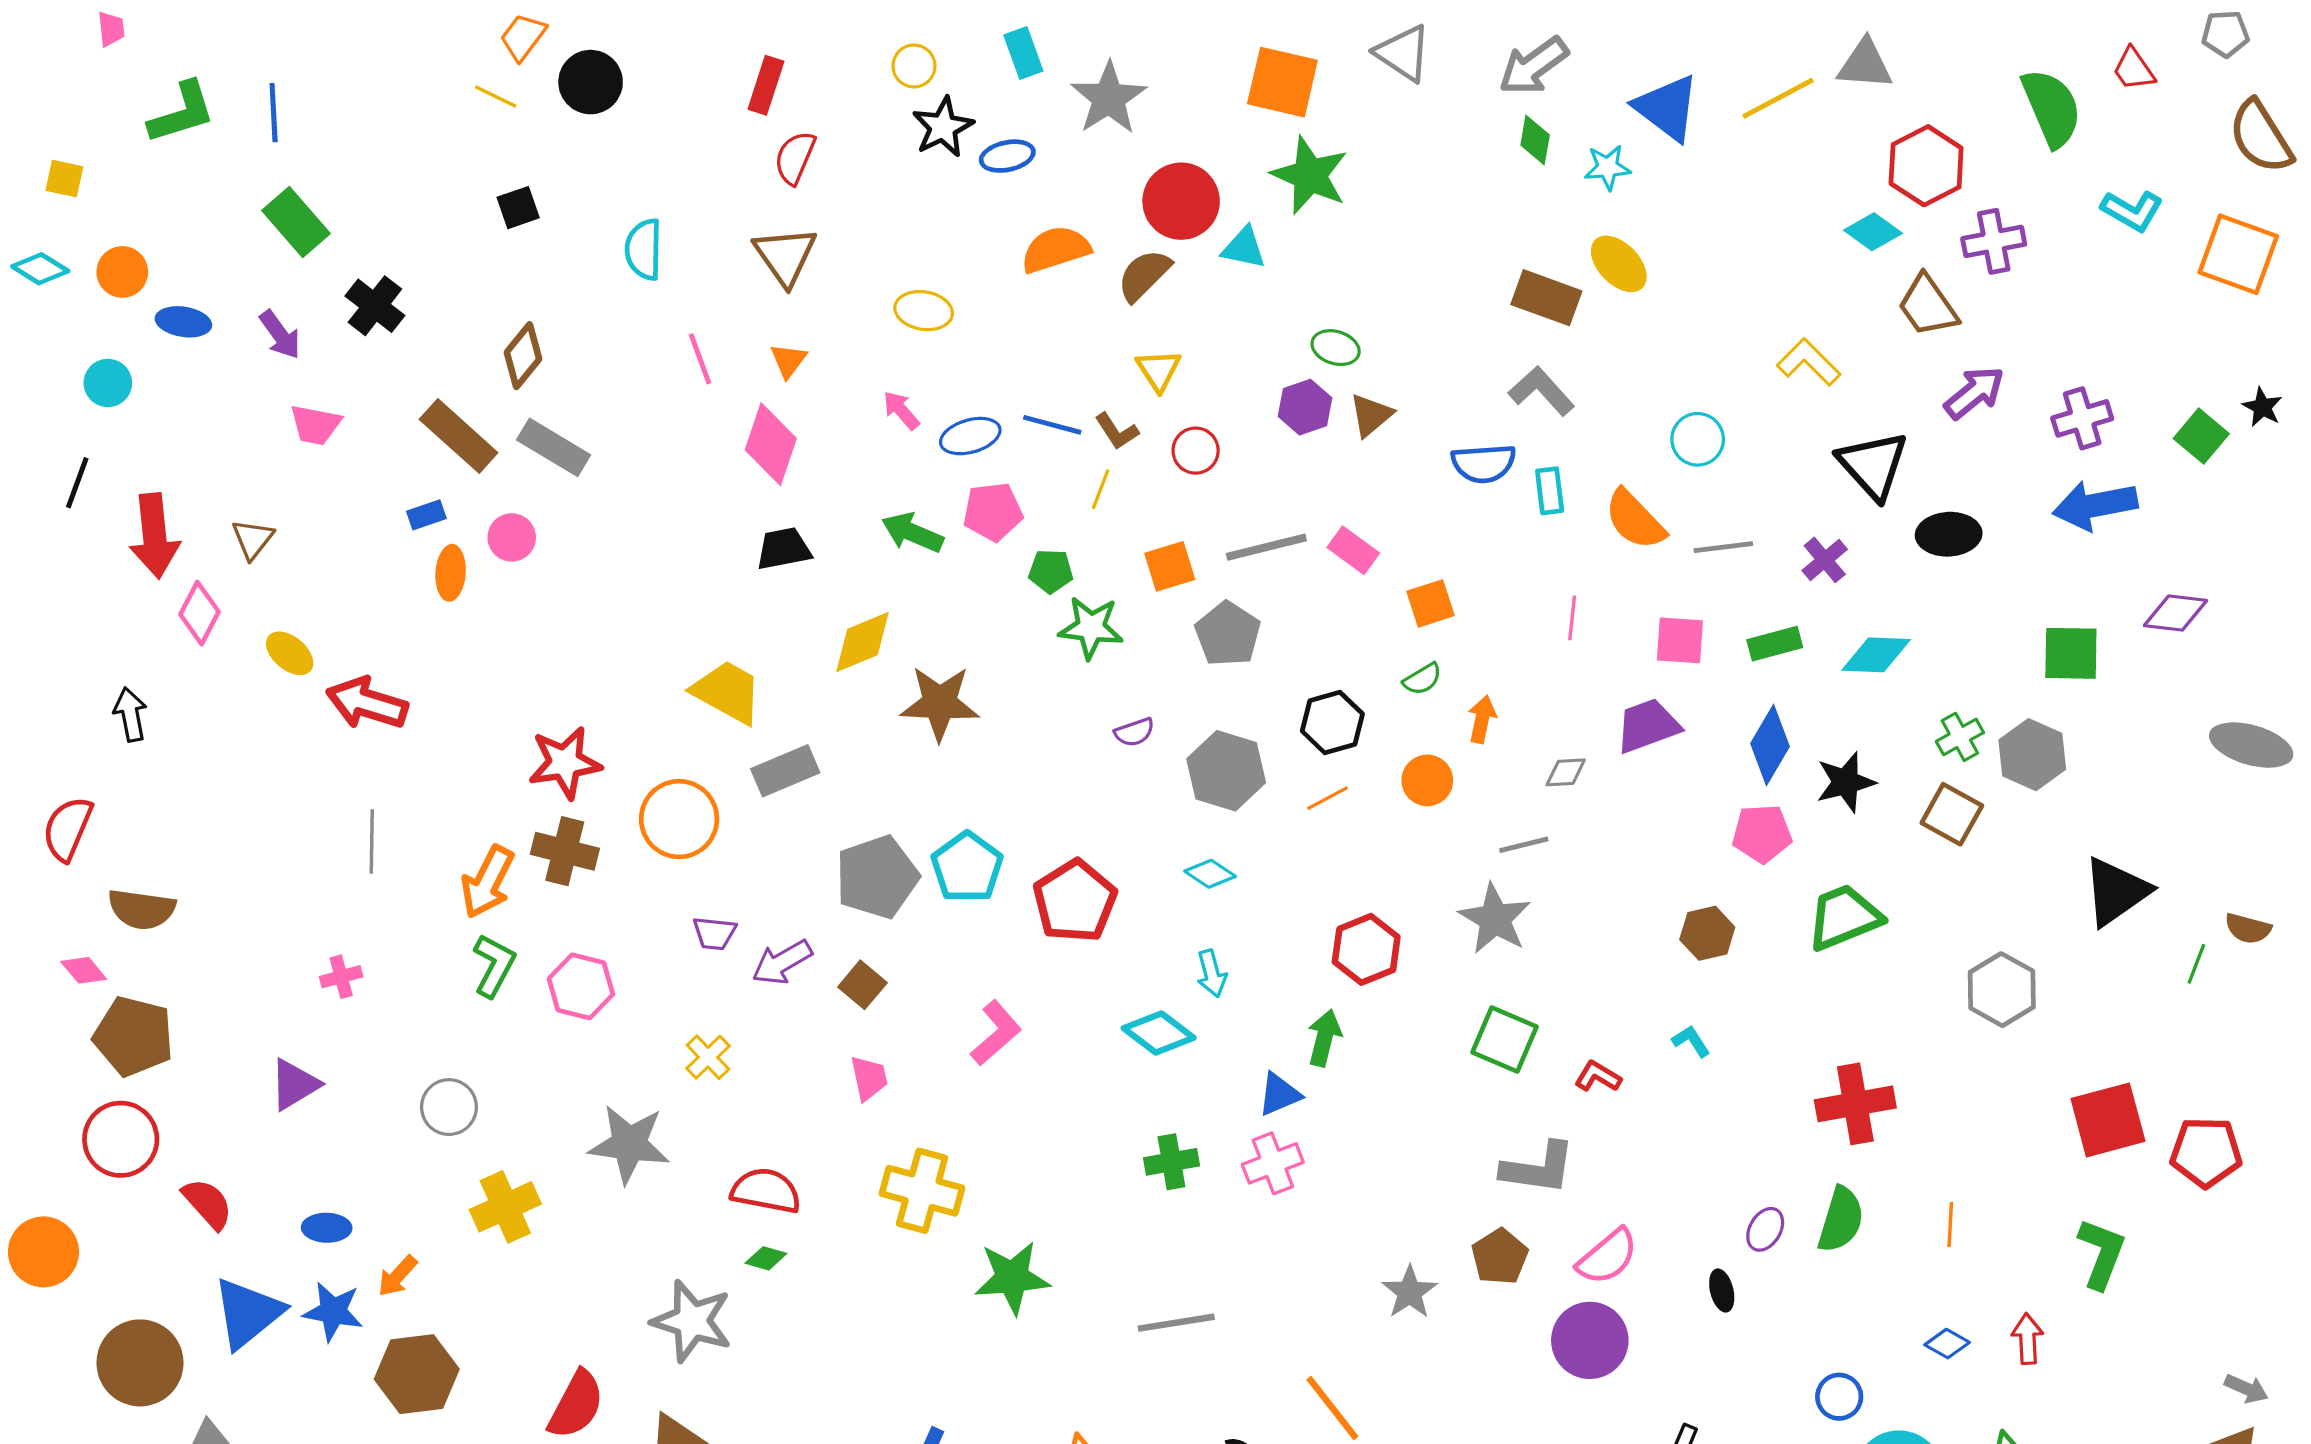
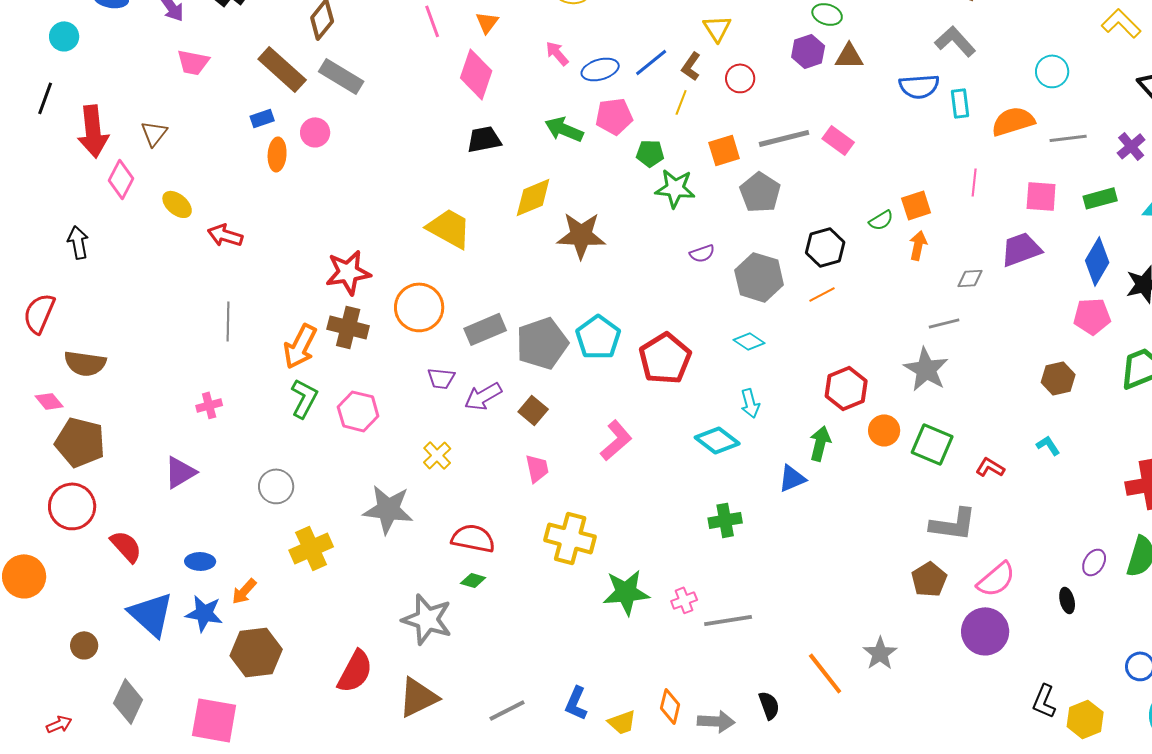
brown triangle: (1371, 415) -> (849, 56), turned 40
blue line: (1052, 425) -> (651, 62), turned -54
brown L-shape: (1117, 431) -> (691, 66), turned 68
orange semicircle: (1635, 520) -> (1013, 121), turned 117
orange square: (1430, 603) -> (916, 205), moved
red arrow: (367, 703) -> (225, 235), size x0.7
gray rectangle: (785, 771) -> (485, 329), moved
orange circle: (1427, 780) -> (884, 430), moved
pink cross: (1273, 1163) -> (684, 600), moved, size x0.7
gray star: (1410, 1292) -> (880, 653), moved
blue triangle: (248, 1313) -> (151, 614), turned -39
brown circle: (140, 1363) -> (84, 645), size x0.5

